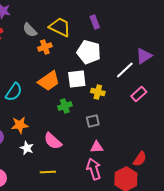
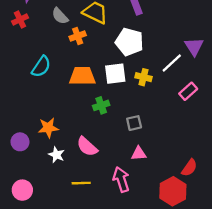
purple triangle: (144, 56) -> (194, 47), turned -30
orange trapezoid: (49, 81) -> (82, 76), turned -145
cyan semicircle: (14, 92) -> (41, 67), moved
yellow cross: (98, 92) -> (143, 77), moved
pink arrow: (94, 169) -> (121, 179), moved

